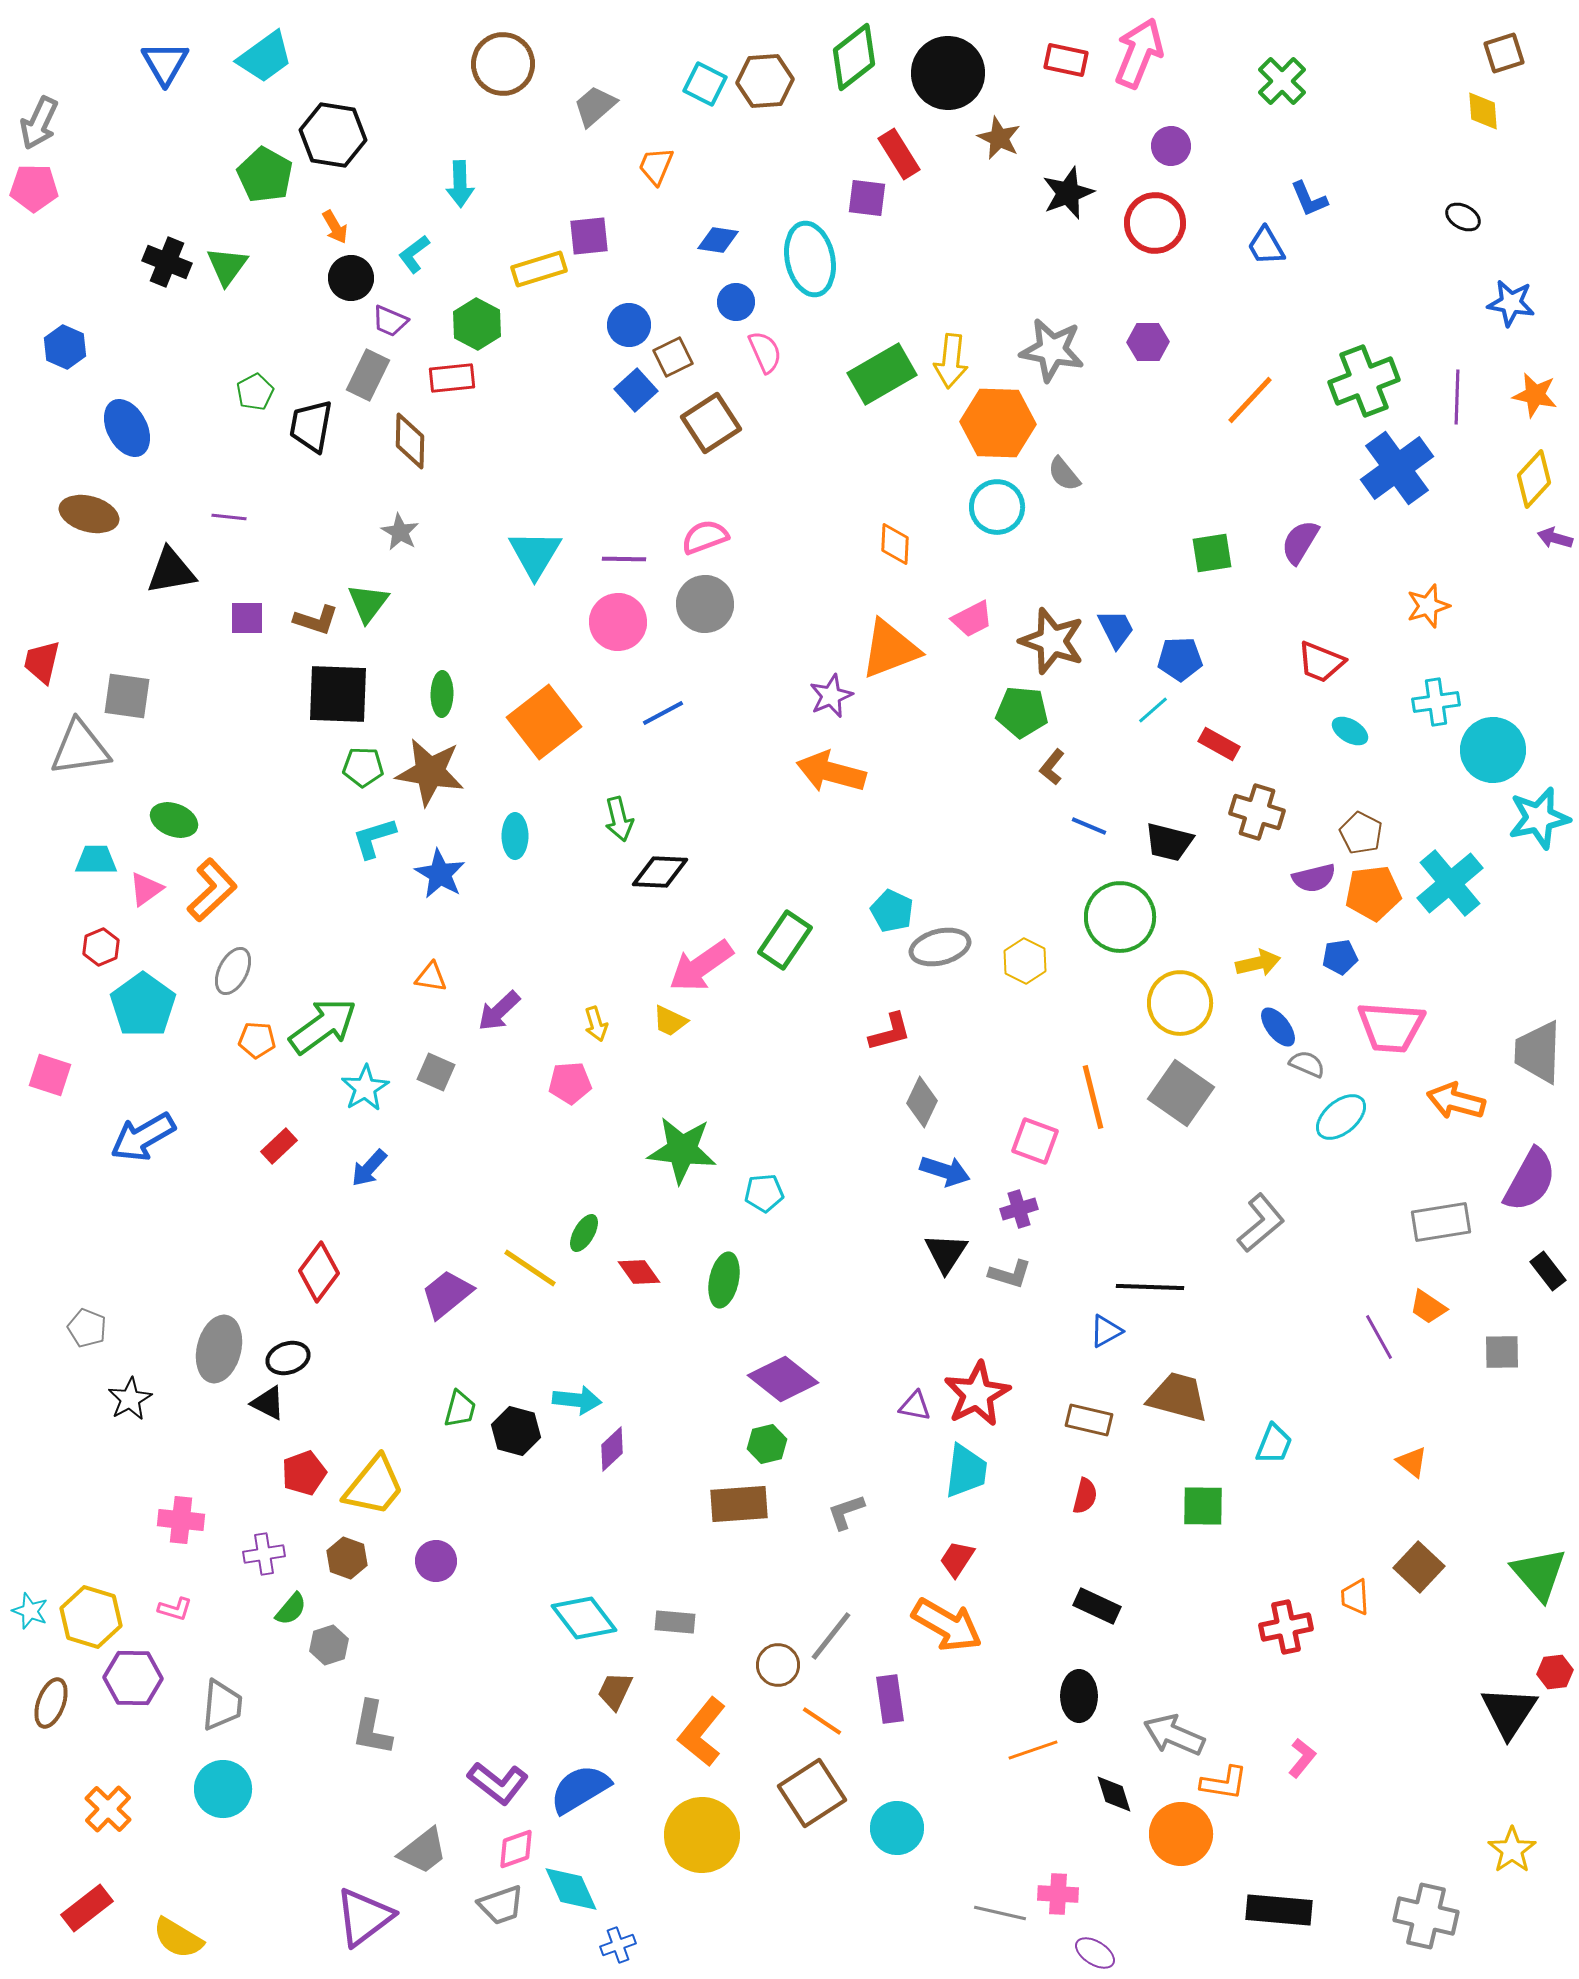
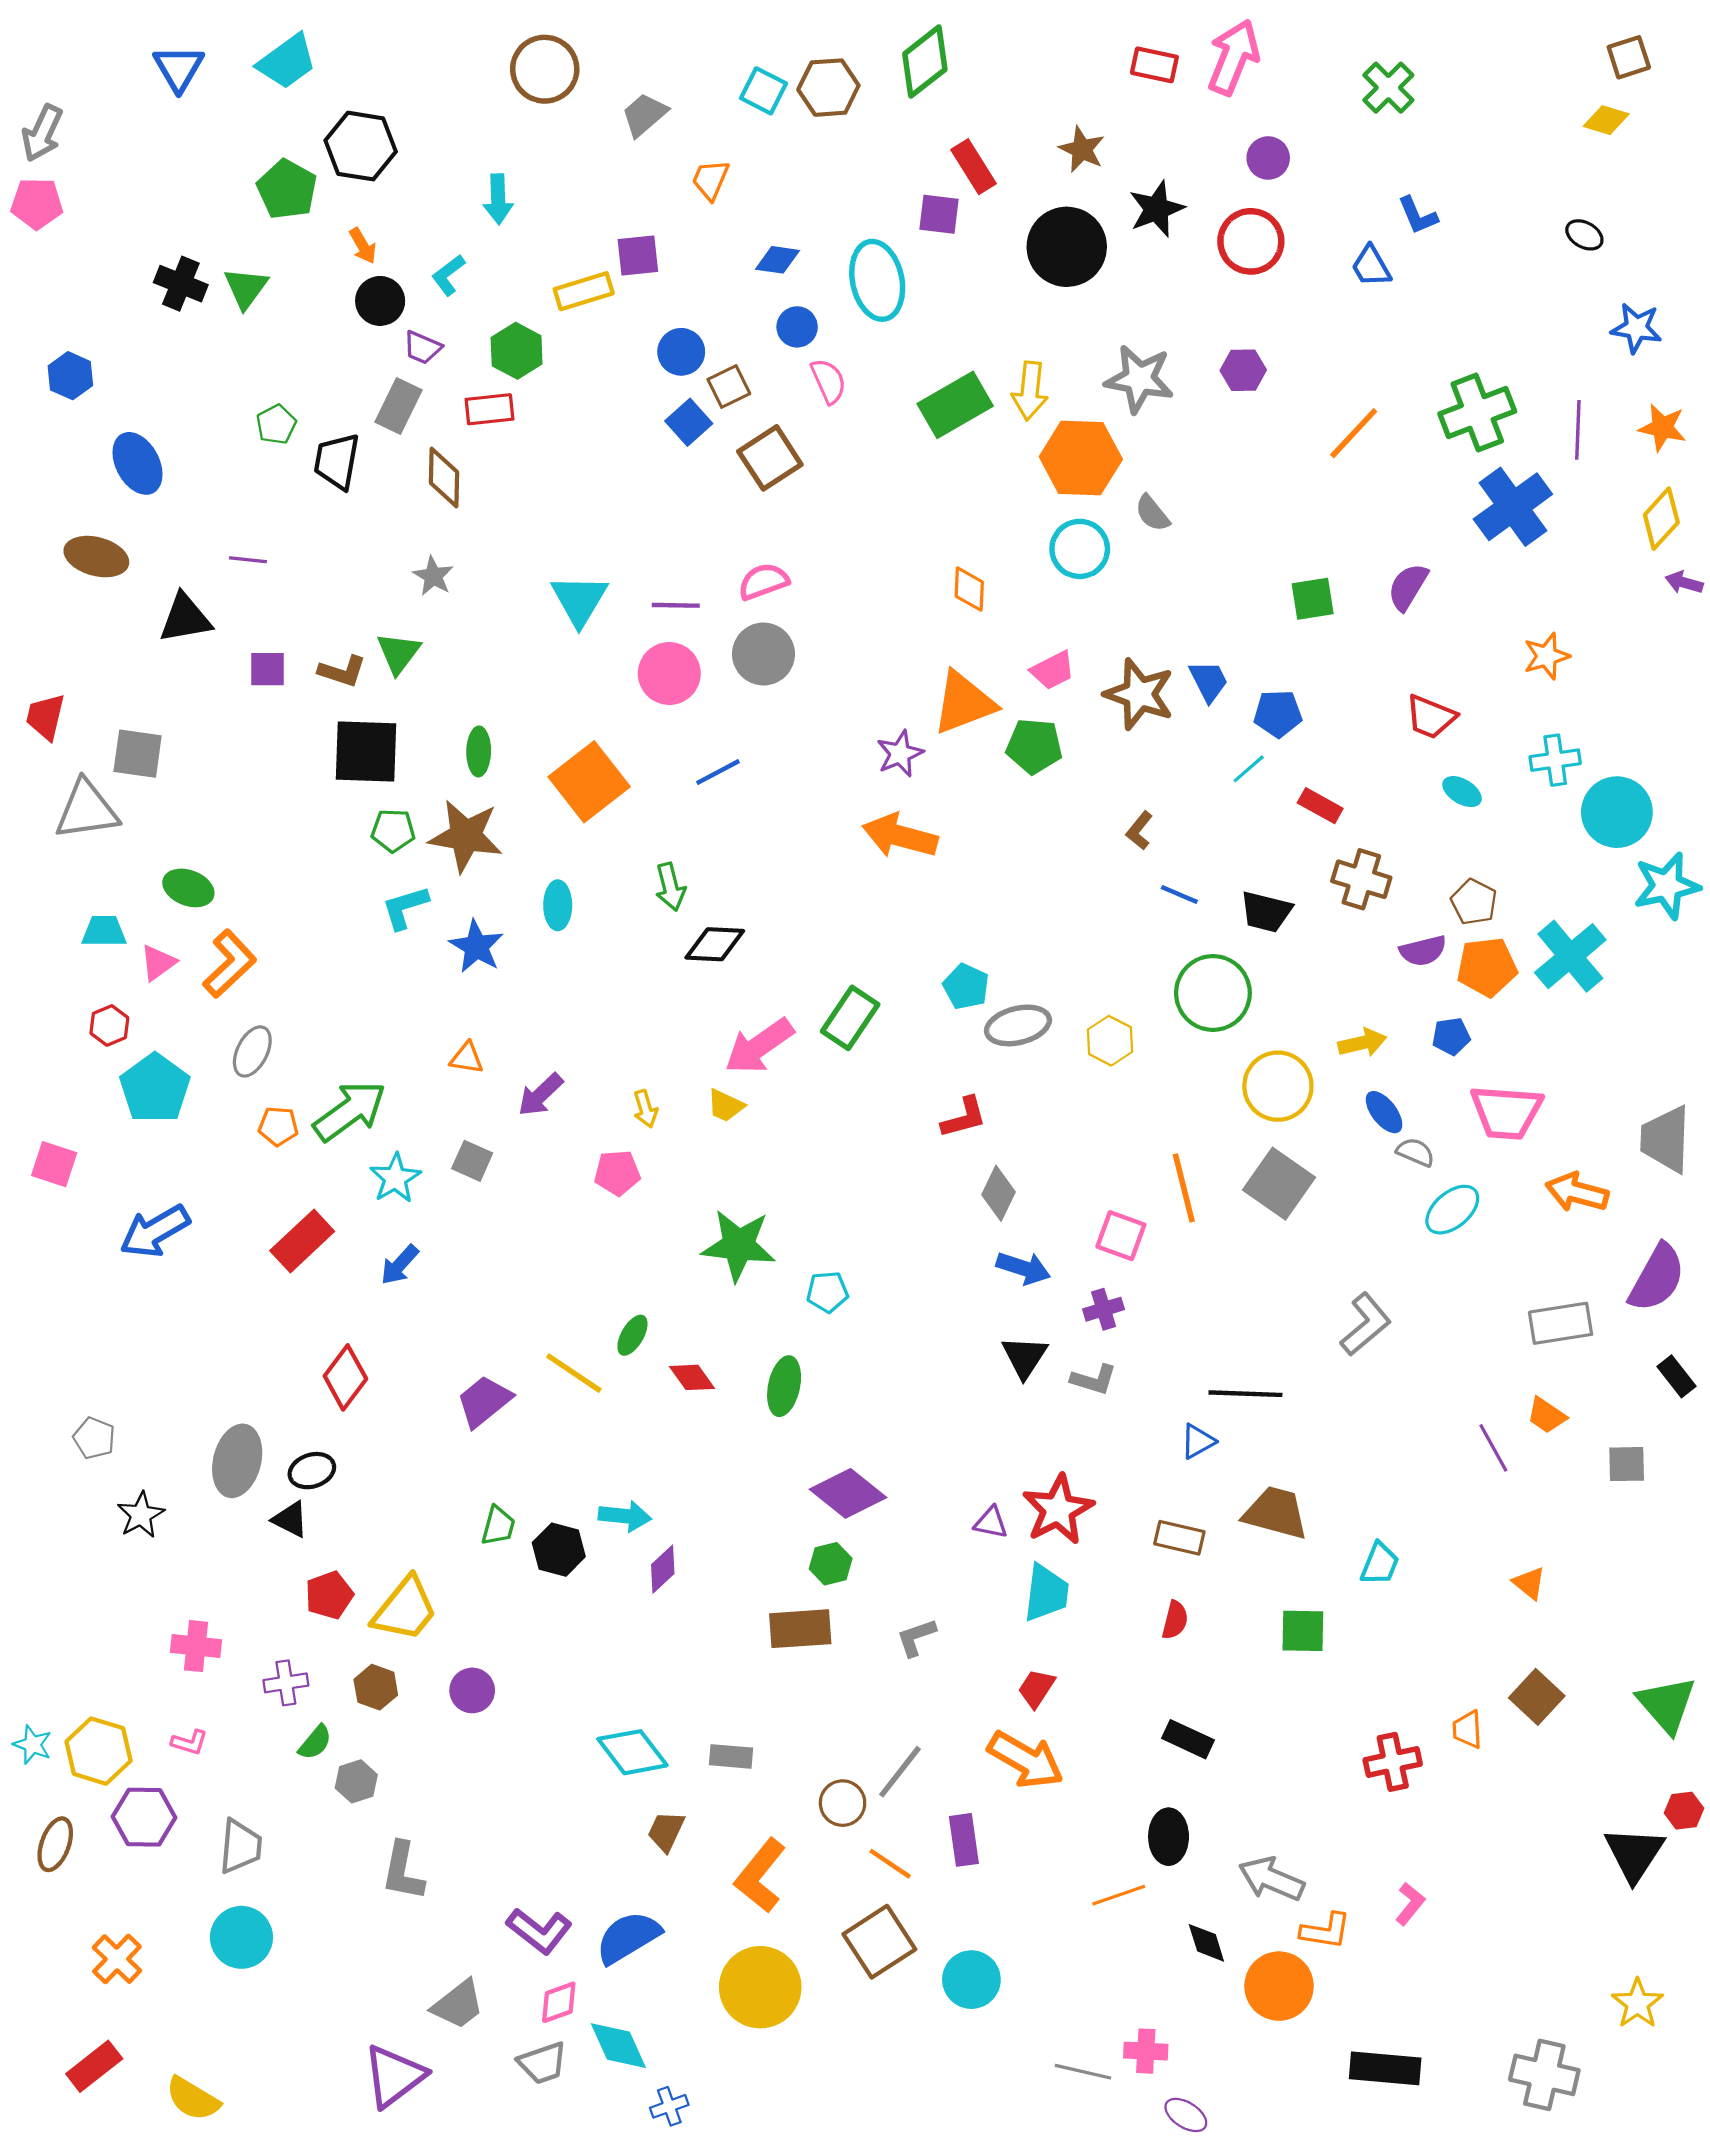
black circle: (948, 73) -> (1067, 247), moved
yellow diamond: (1483, 111) -> (1606, 120), turned -69
green pentagon: (1022, 712) -> (1034, 746), moved
red rectangle: (279, 1146) -> (302, 1241), size x1.6

